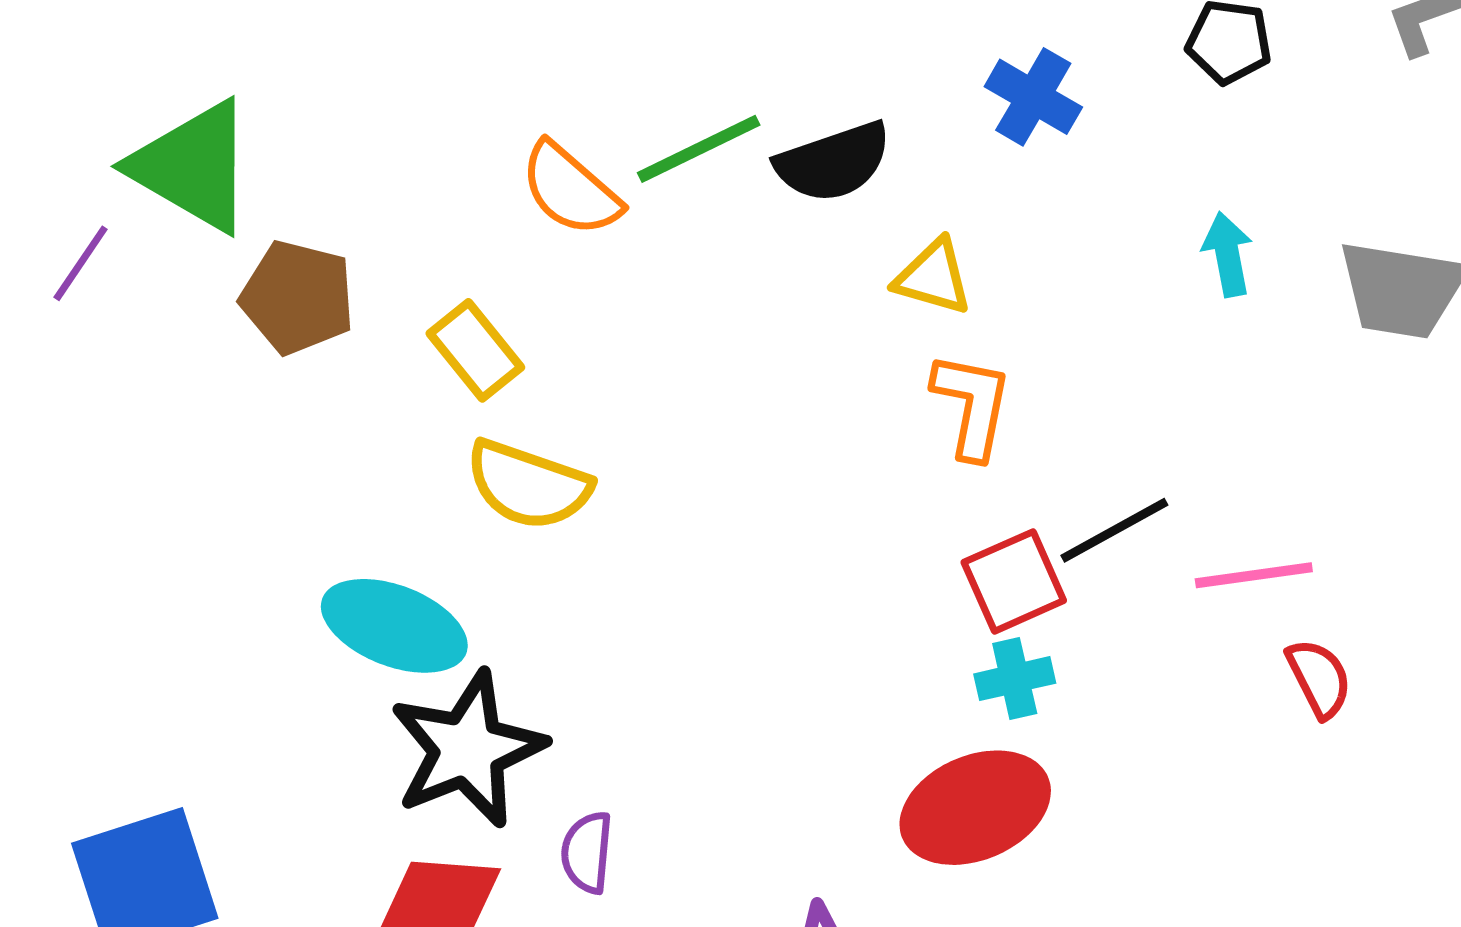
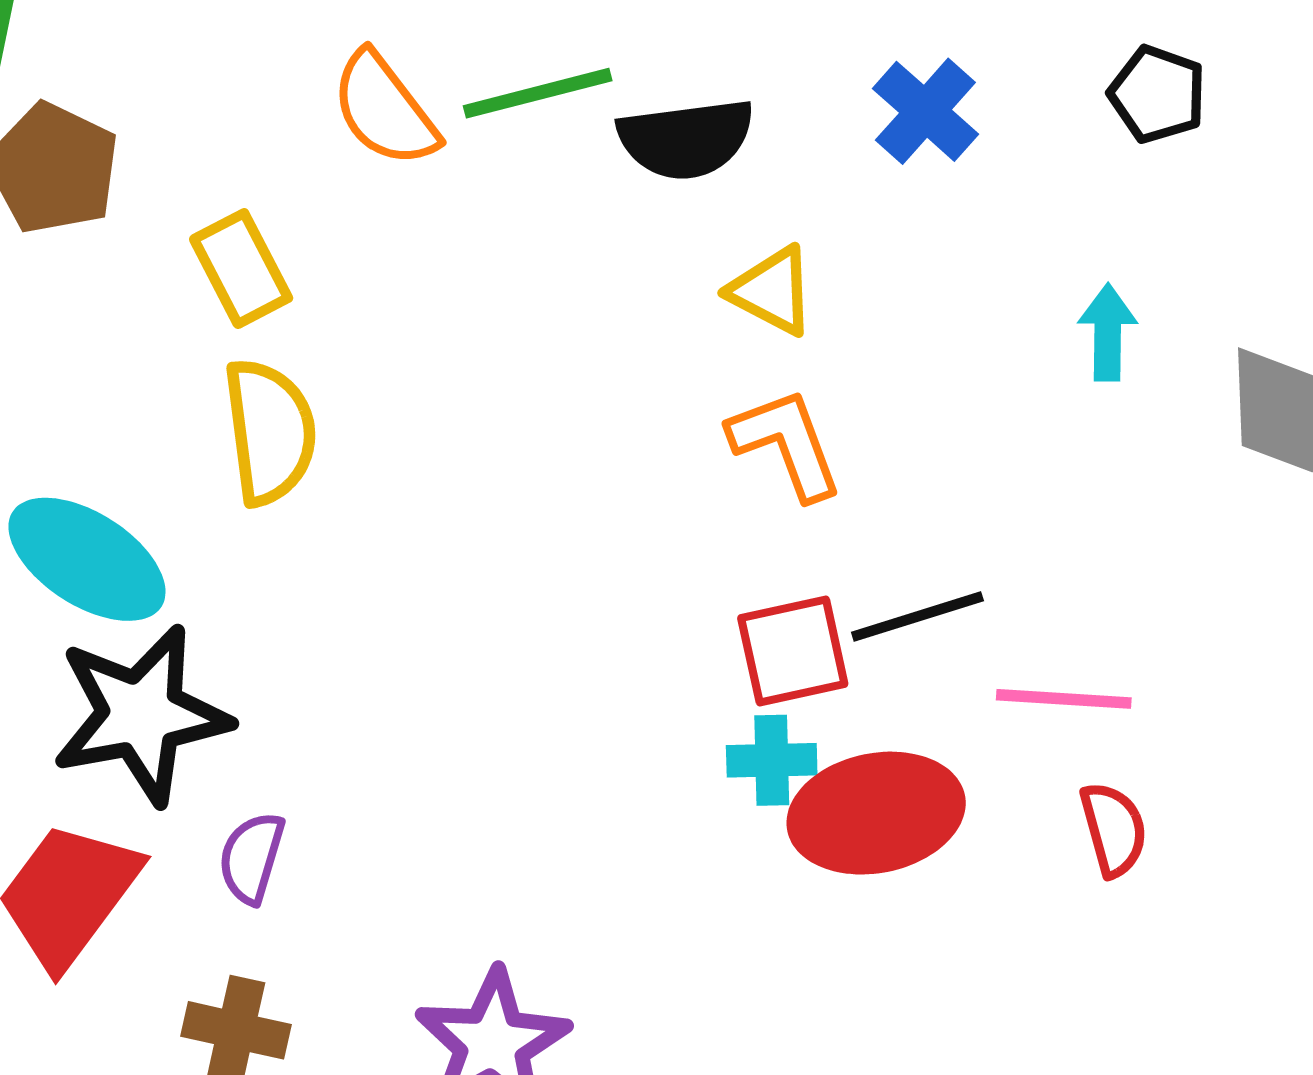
orange L-shape: (972, 405) -> (786, 444), turned -43
yellow semicircle: (528, 485) -> (270, 432), turned -128
red ellipse: (975, 808) -> (876, 813), moved

